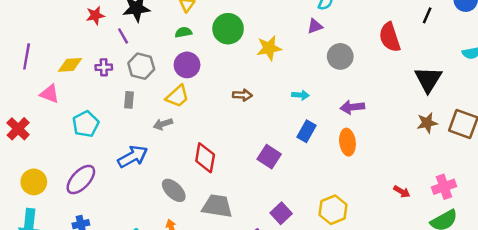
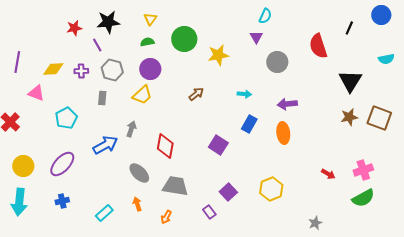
purple triangle: (315, 26) -> (256, 37), turned -40
brown arrow: (243, 95) -> (196, 94), turned -42
gray arrow: (163, 124) -> (131, 129), moved, turned 126

